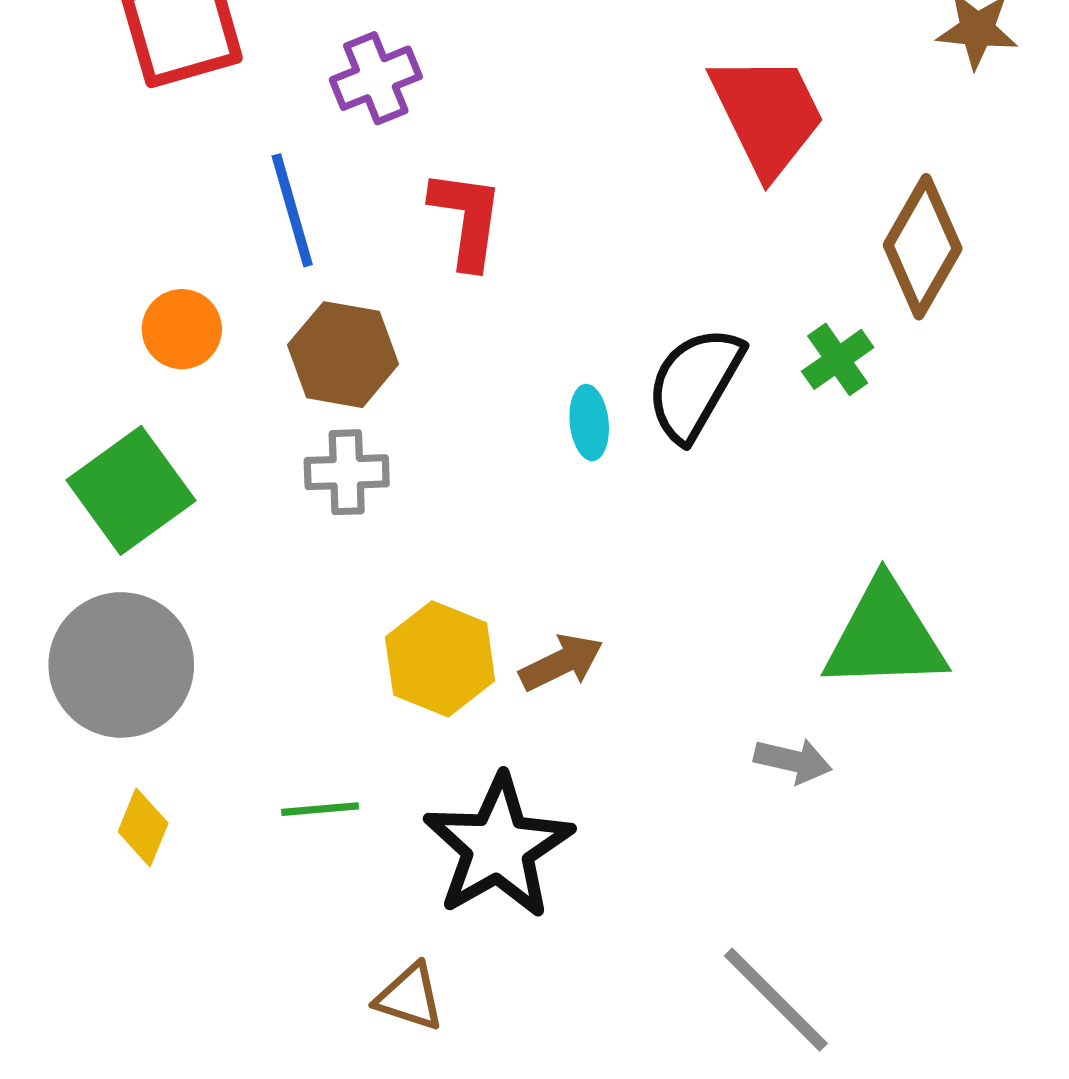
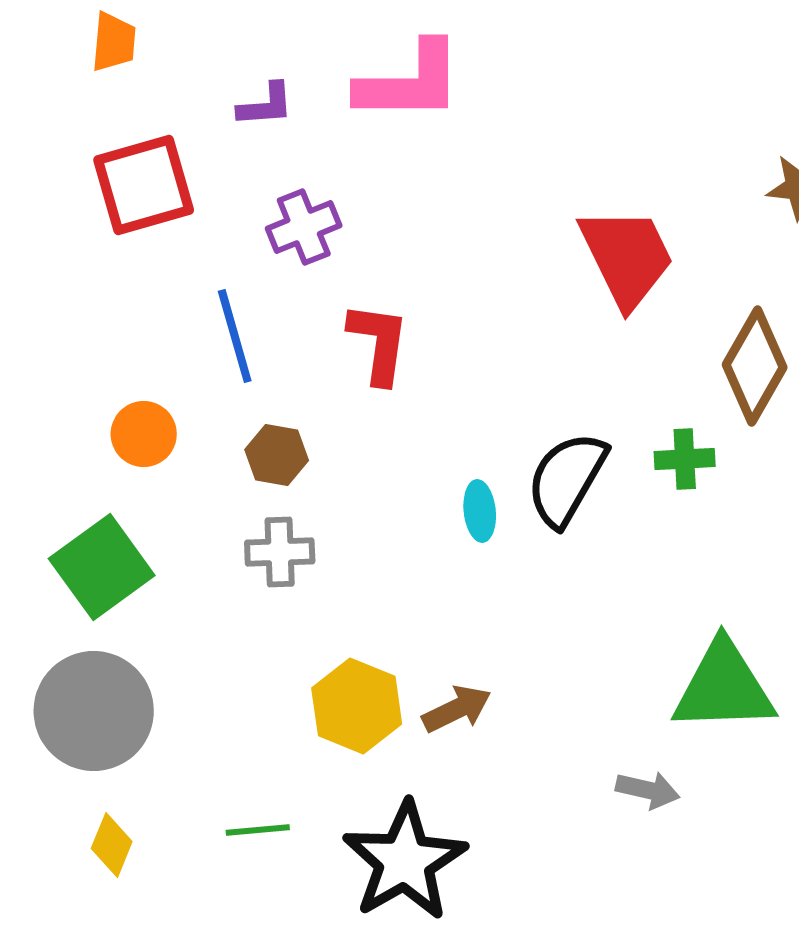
brown hexagon: (343, 355) -> (277, 455), size x0.7
green cross: (838, 359) -> (685, 459), turned 32

